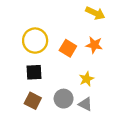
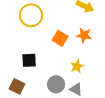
yellow circle: (35, 41) -> (31, 15), moved
brown square: (33, 101) -> (17, 86), moved

